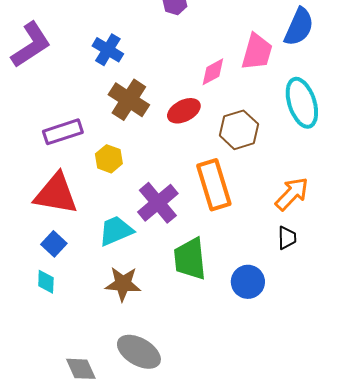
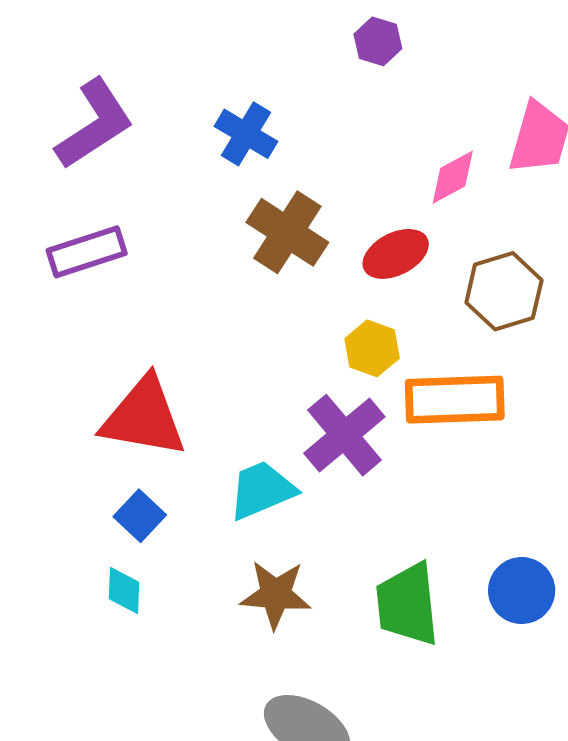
purple rectangle: (63, 132) -> (87, 252), moved
yellow hexagon: (109, 159) -> (372, 348), moved
orange rectangle: (214, 185) -> (455, 400), turned -75
green trapezoid: (190, 259) -> (407, 604), moved

